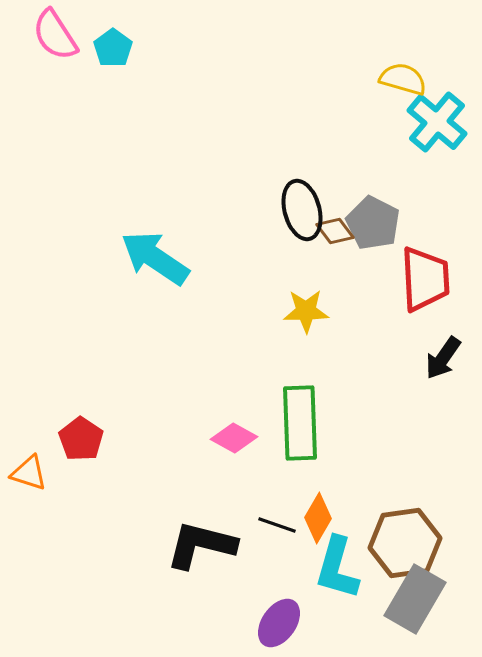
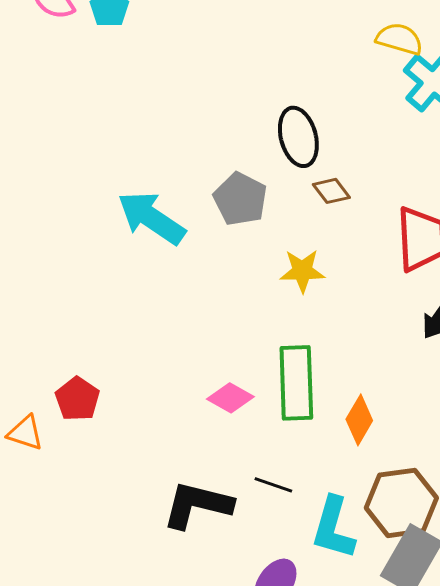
black ellipse: (302, 210) -> (298, 137), moved
gray pentagon: (373, 223) -> (240, 199), moved
orange diamond: (318, 518) -> (359, 420), moved

